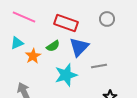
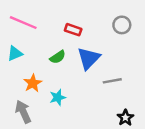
red rectangle: (66, 23) -> (73, 30), size x0.6
orange star: (33, 56) -> (33, 83), moved
cyan star: (66, 75) -> (58, 97), moved, size x0.6

